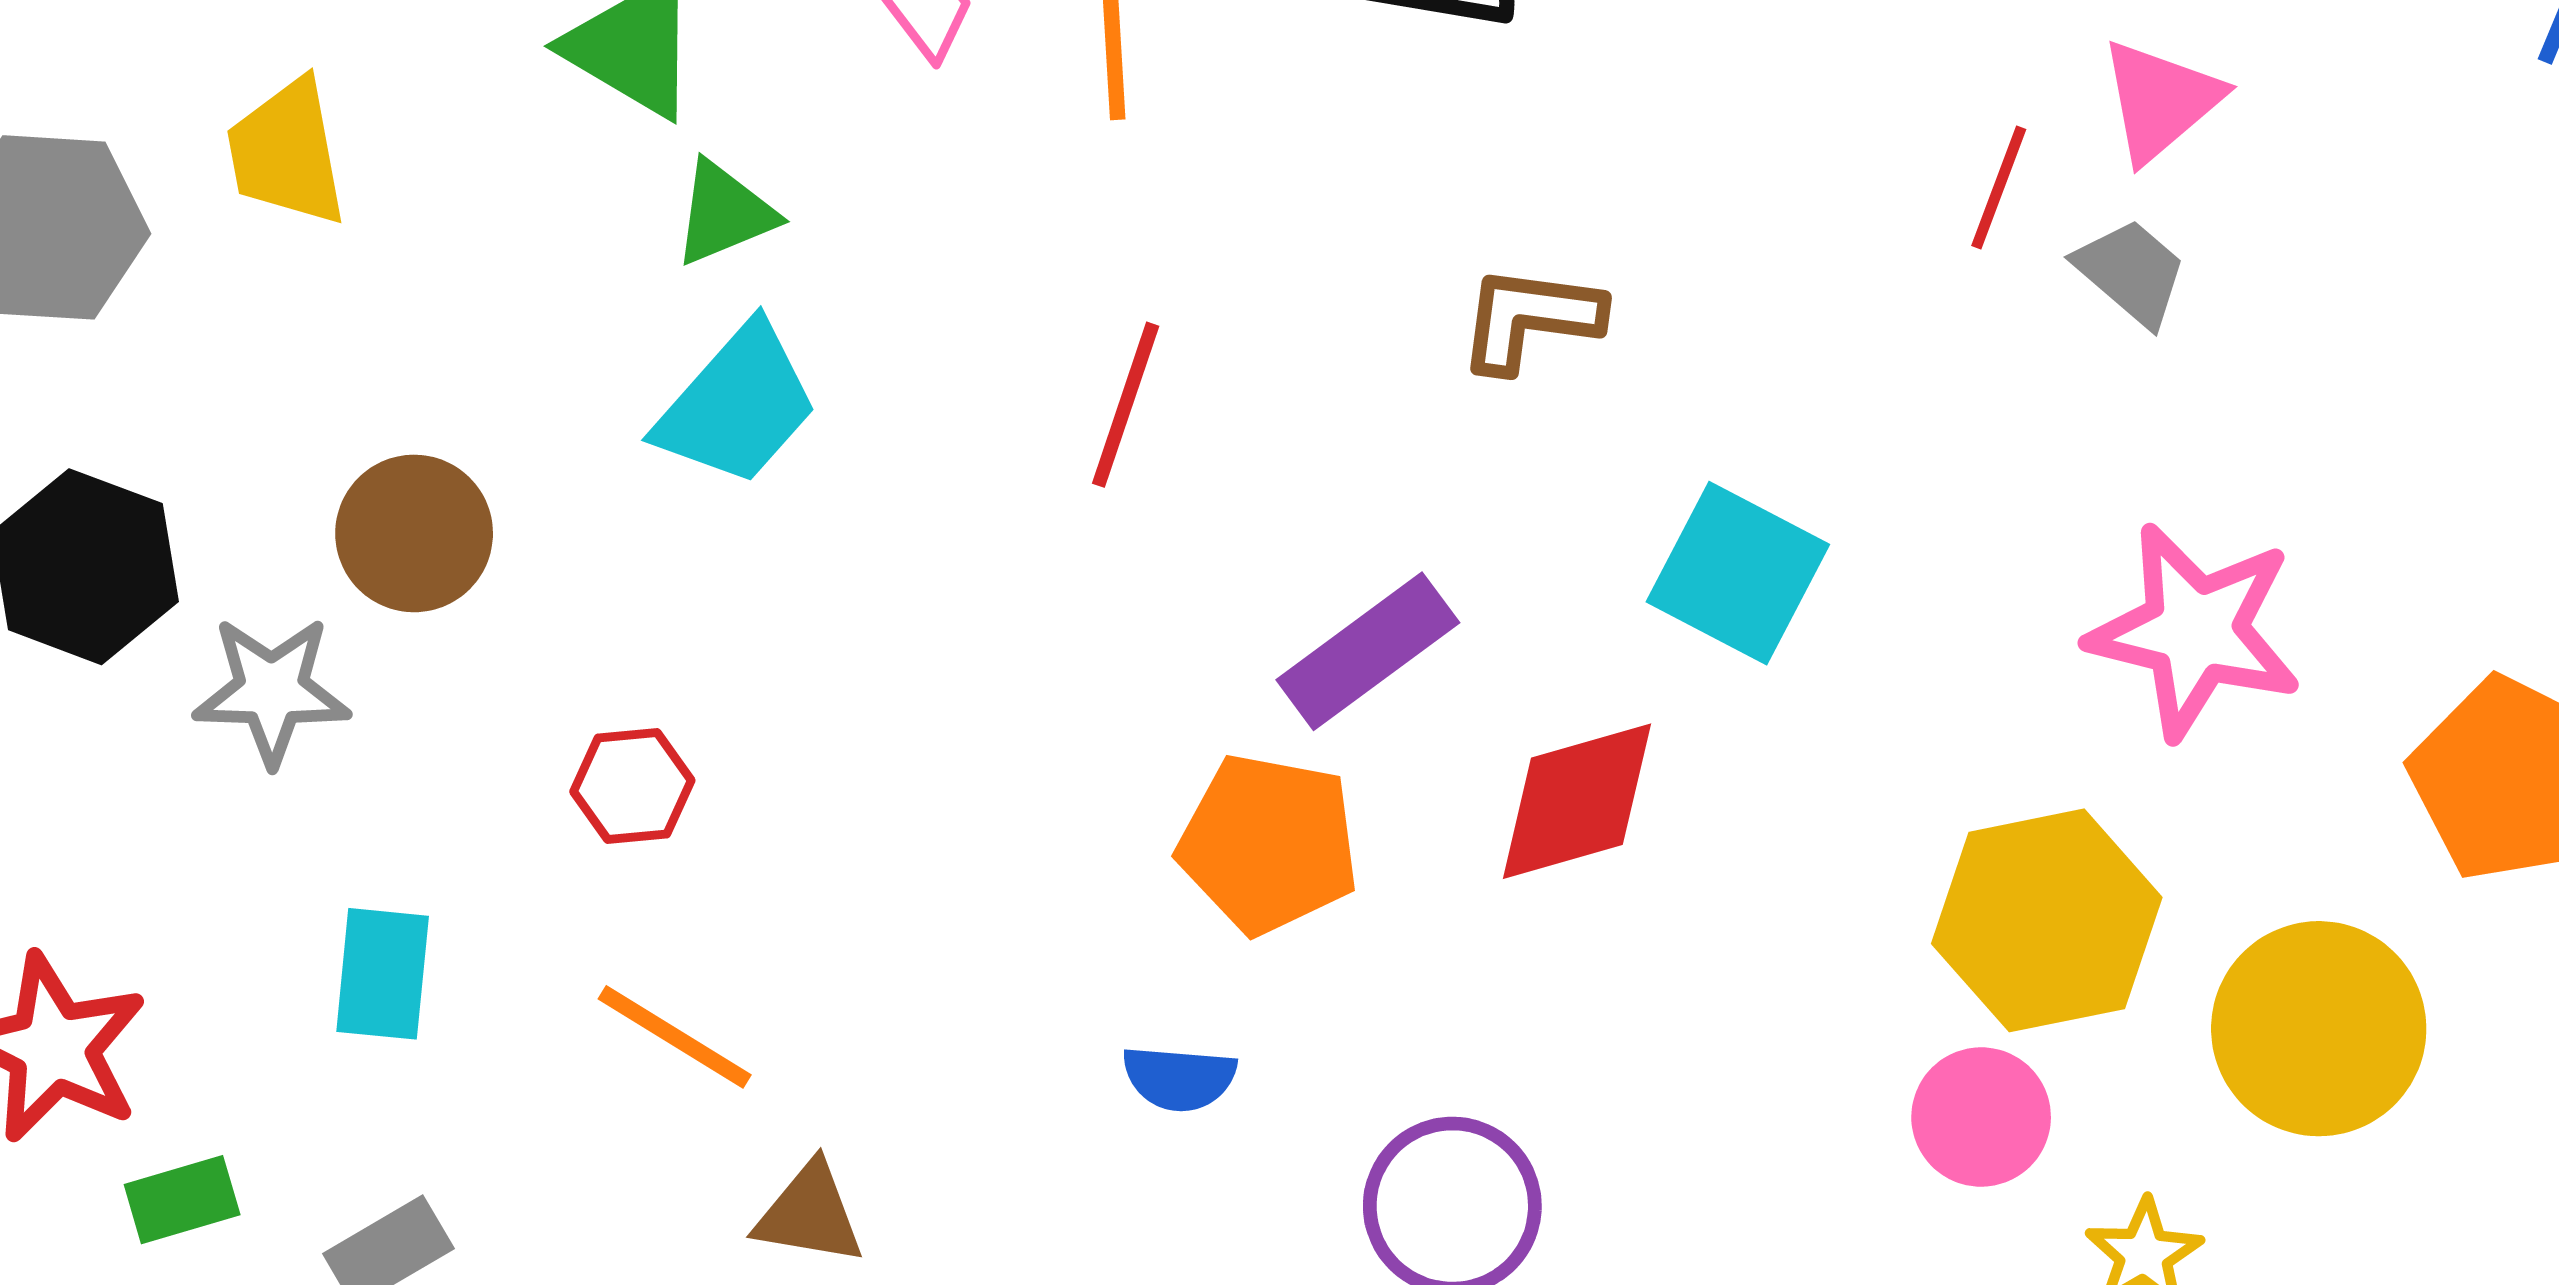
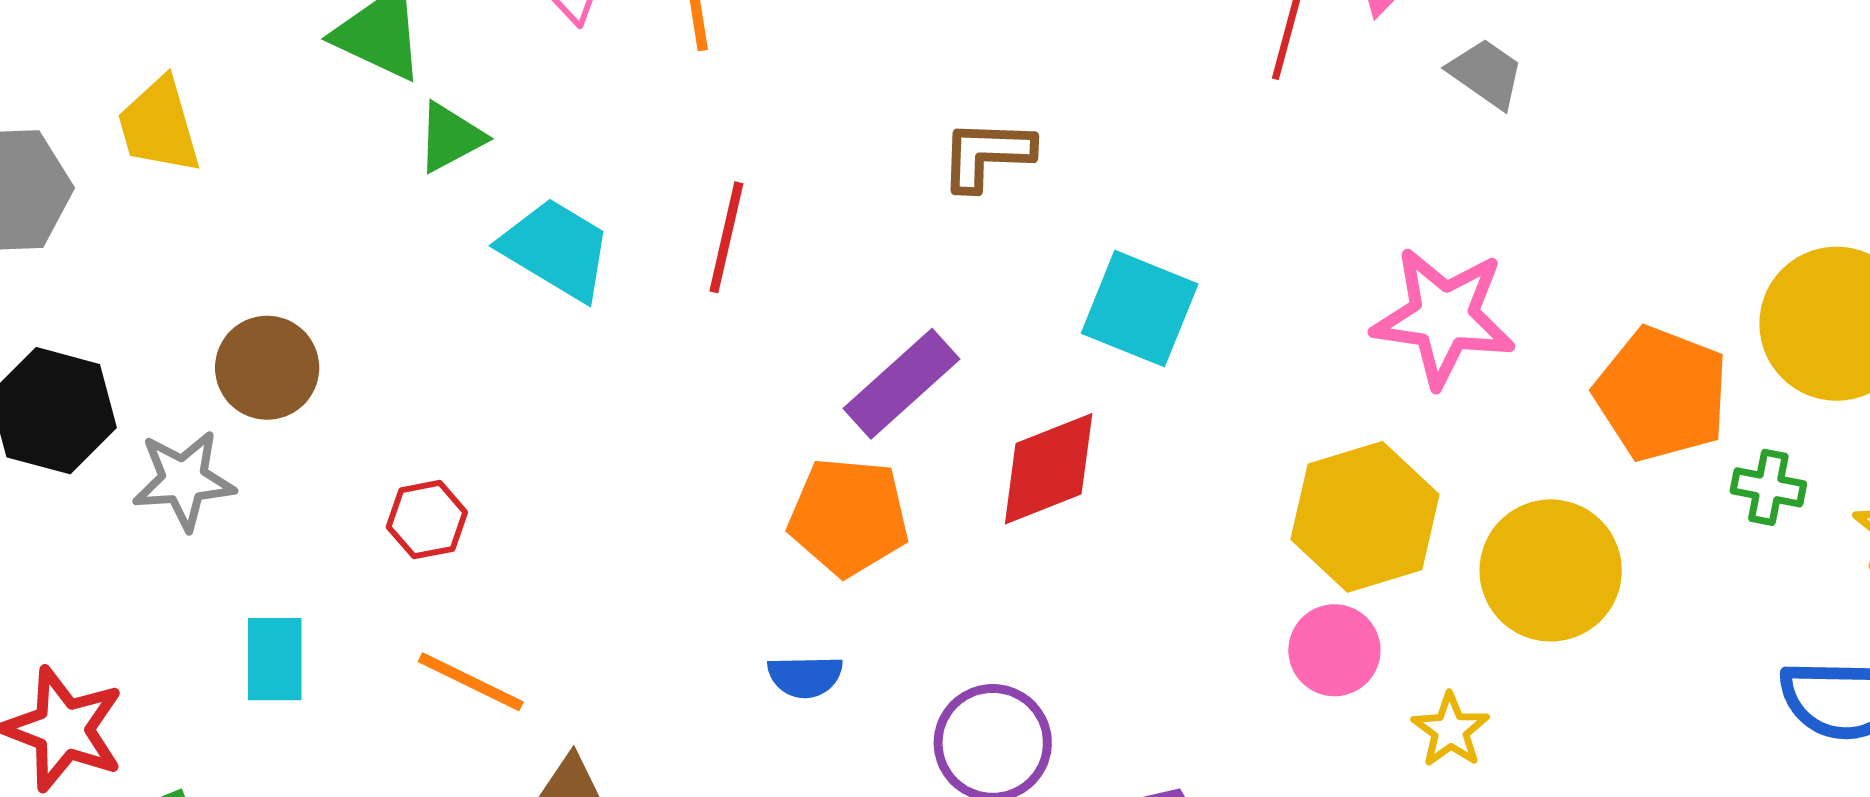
gray trapezoid: (2131, 272) -> (1486, 73), moved
cyan trapezoid: (737, 405) -> (556, 249), moved, turned -95

